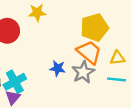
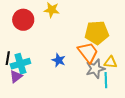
gray star: (83, 72) -> (95, 69), moved
cyan line: (117, 79) -> (106, 80), turned 70

